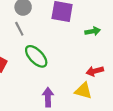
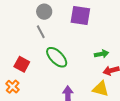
green arrow: (93, 31) -> (102, 54), moved

